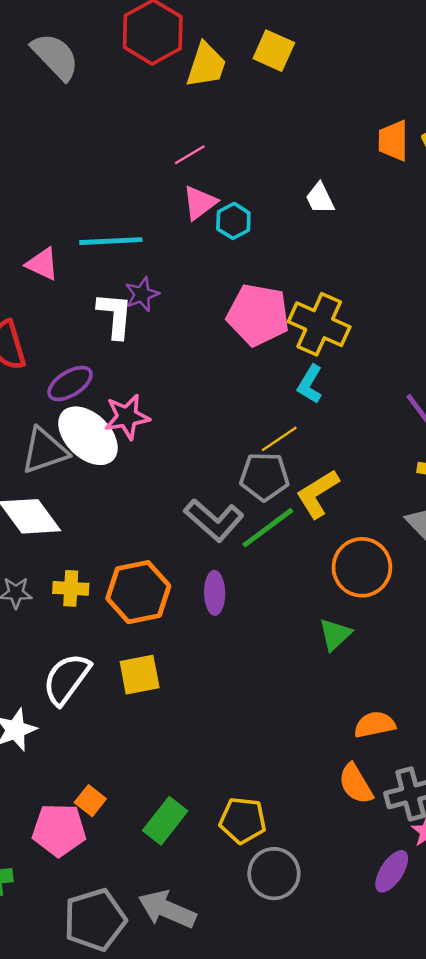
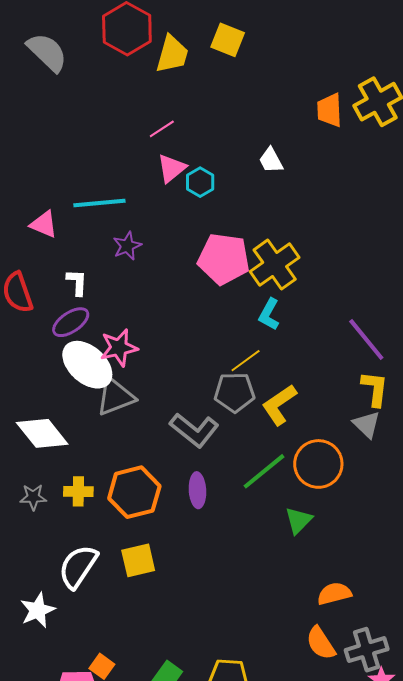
white L-shape: (115, 315) -> (77, 282), moved, size x0.7
yellow cross: (319, 324) -> (275, 265), turned 33
gray triangle: (44, 451) -> (115, 397), moved
green line: (268, 528) -> (264, 471), moved

